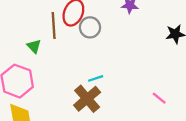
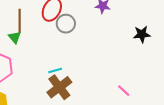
brown line: (54, 25) -> (20, 21), moved
cyan line: (96, 78) -> (55, 70), moved

